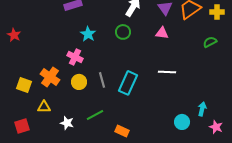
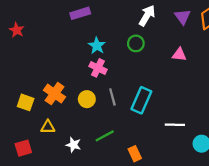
pink triangle: (162, 33) -> (179, 55), moved
red star: (14, 35) -> (17, 30), moved
pink cross: (75, 57) -> (98, 68), moved
white line: (167, 72) -> (175, 125), moved
orange rectangle: (122, 131) -> (135, 154), turned 40

